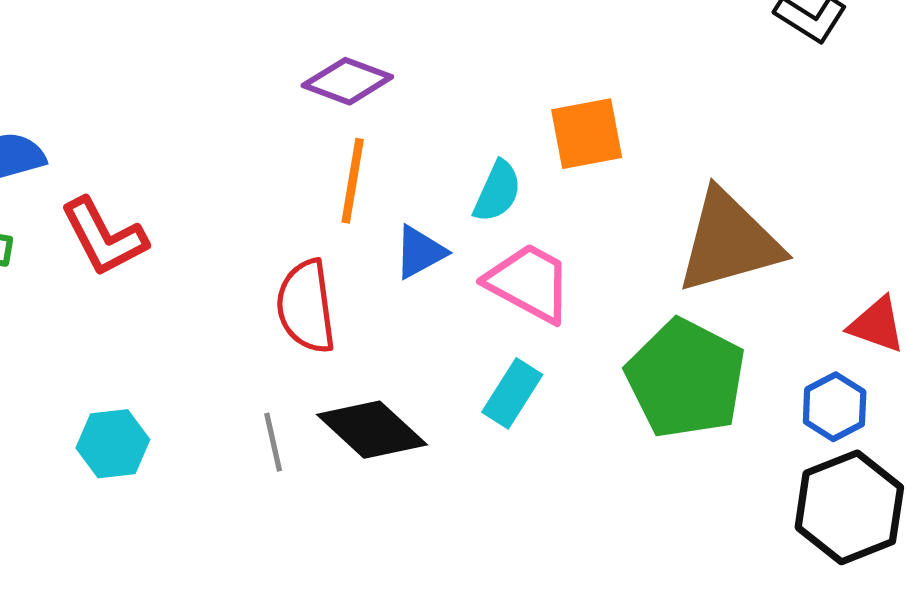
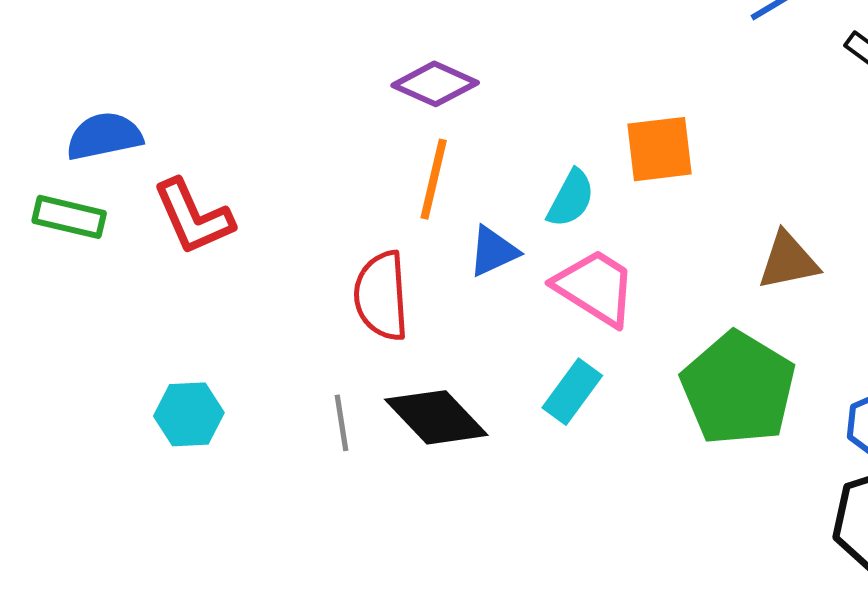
brown triangle: (729, 242) -> (788, 261), size x0.6

